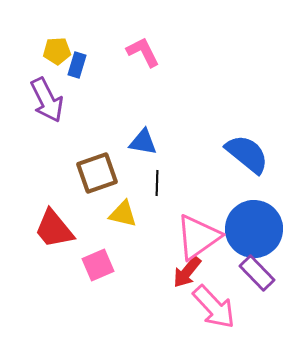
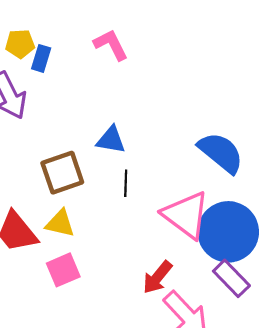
yellow triangle: (123, 214) -> (60, 223), moved
pink triangle: (198, 237) -> (186, 215), moved, turned -48

